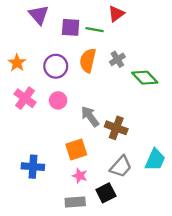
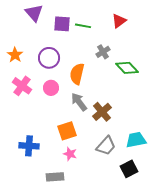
red triangle: (116, 14) -> (119, 21), moved
orange semicircle: (88, 60) -> (77, 74), moved
brown cross: (116, 128) -> (102, 112), turned 30
cyan trapezoid: (155, 160) -> (136, 140), turned -125
black square: (106, 193) -> (129, 169), moved
gray rectangle: (75, 202) -> (55, 177), moved

